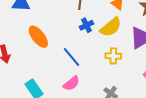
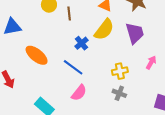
blue cross: (86, 25) -> (81, 43), moved
yellow cross: (113, 56) -> (120, 71), moved

